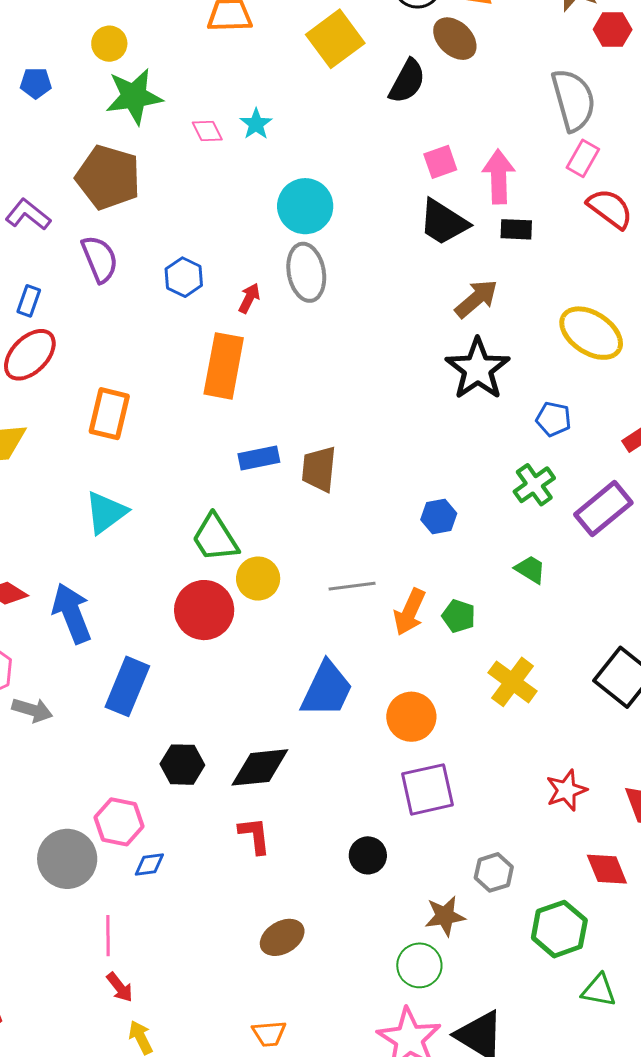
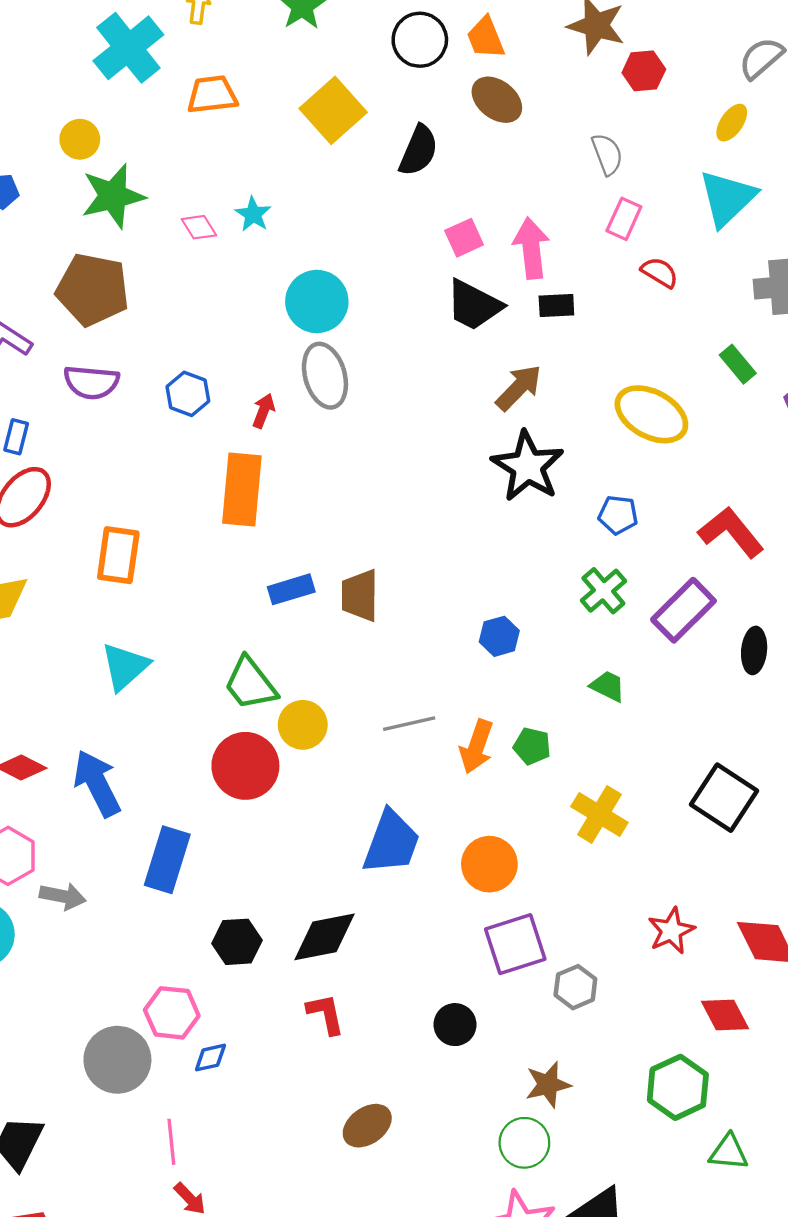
brown ellipse: (455, 39) -> (497, 100), moved
gray semicircle: (573, 100) -> (607, 154), size x0.6
red semicircle: (610, 209) -> (660, 272), size x0.7
purple semicircle: (100, 259) -> (91, 382), turned 123
gray hexagon: (494, 872) -> (575, 987), moved

